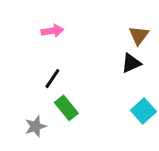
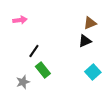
pink arrow: (52, 31) -> (20, 20), moved
brown triangle: (139, 35) -> (90, 23), turned 32

